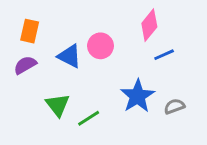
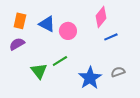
blue triangle: (69, 56) -> (47, 24), moved
blue star: (137, 96) -> (90, 78), moved
green line: (89, 118) -> (60, 61), moved

